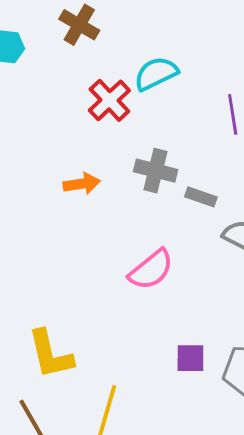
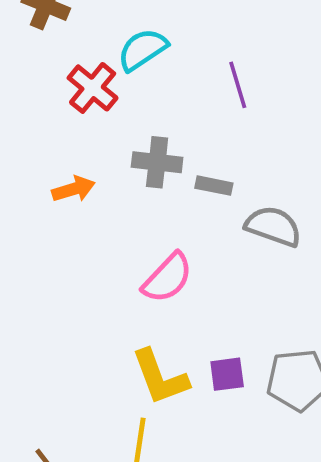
yellow L-shape: (50, 354) -> (160, 377), moved

